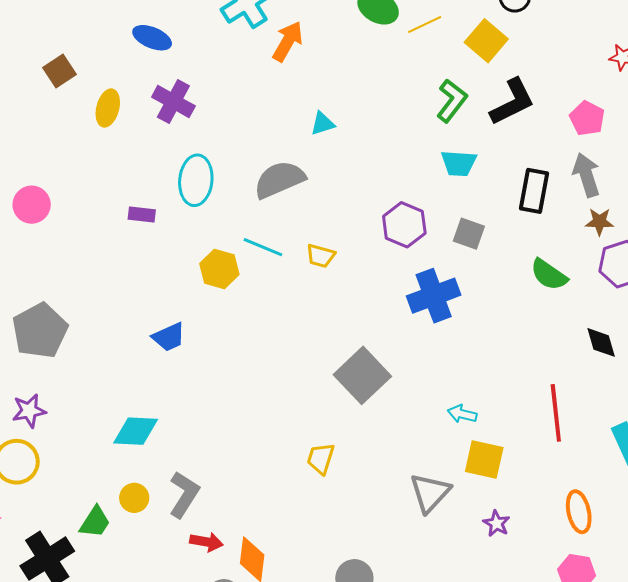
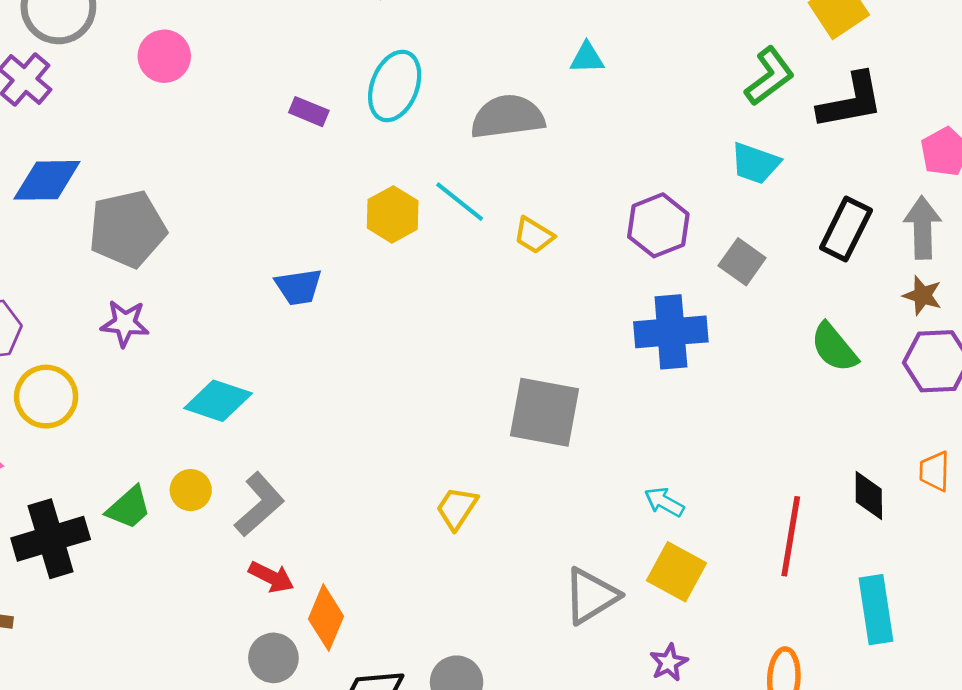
black diamond: (601, 342) -> (869, 495), moved
gray square: (362, 375) -> (544, 412), turned 38
purple star: (29, 411) -> (125, 323), moved

